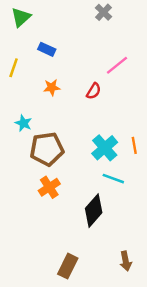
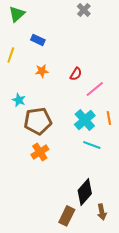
pink line: (117, 65) -> (95, 89), moved
black diamond: (94, 211) -> (85, 192), moved
brown rectangle: (68, 266) -> (67, 216), moved

